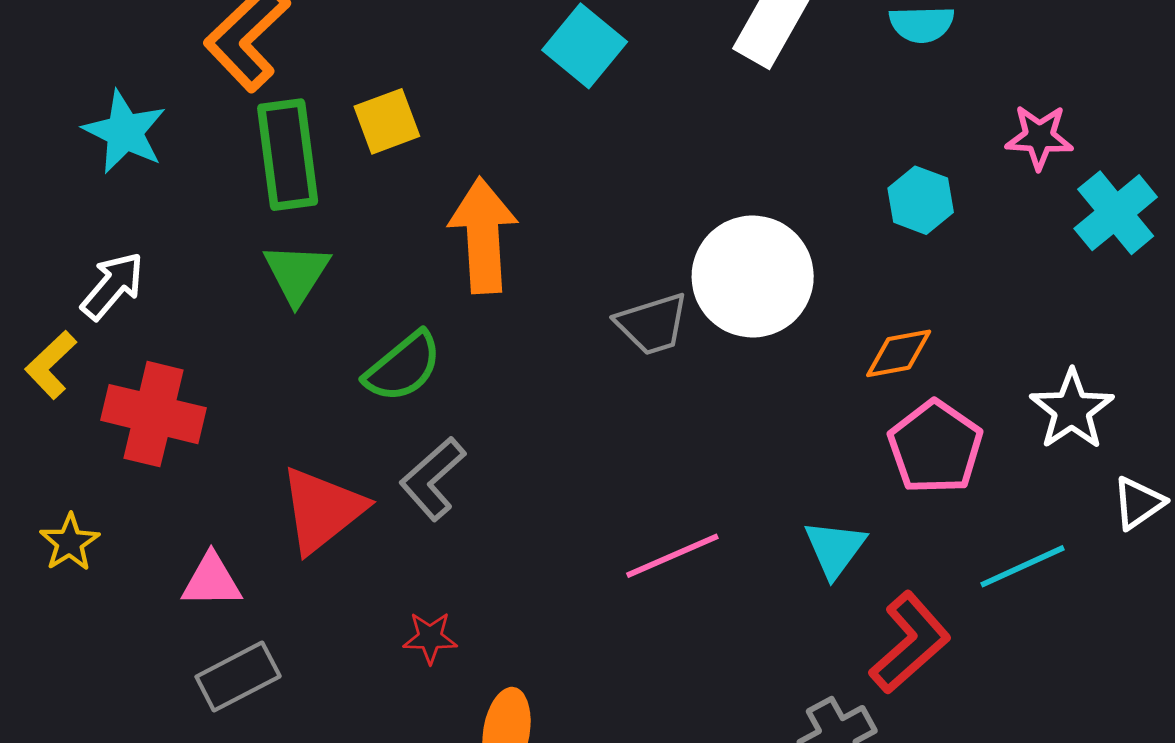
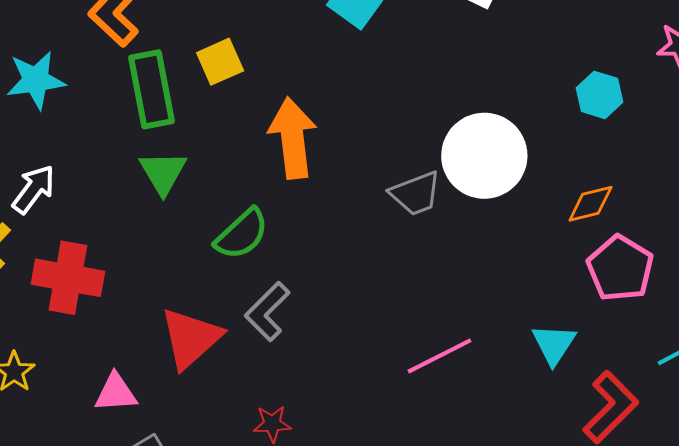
cyan star: (125, 132) -> (36, 80), turned -30

